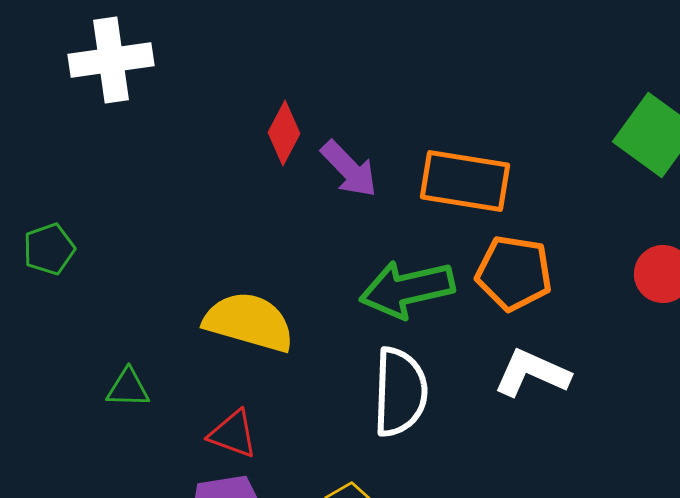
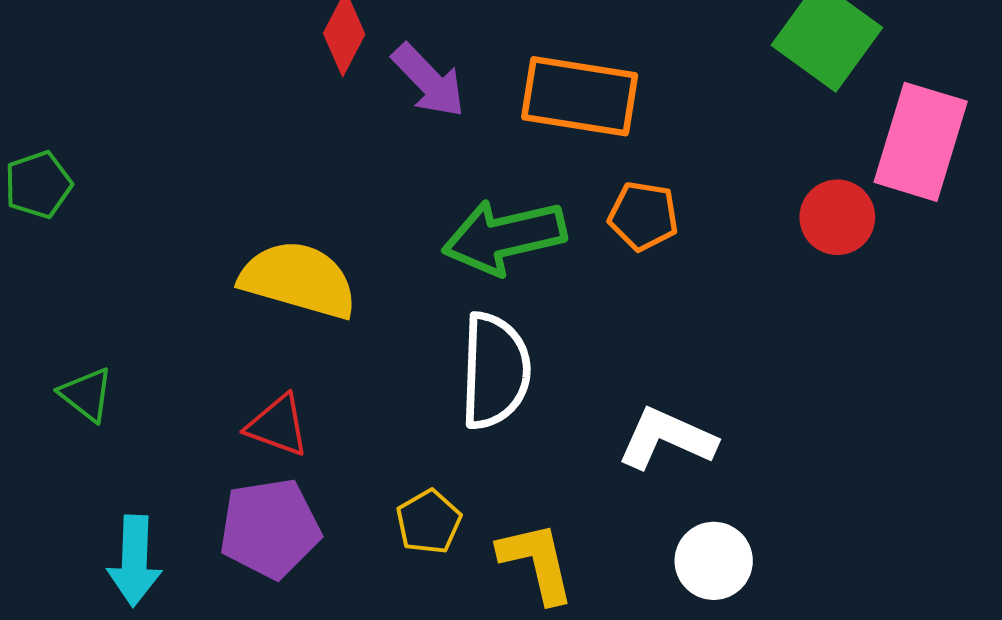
orange pentagon: (514, 273) -> (643, 216), size x0.7
white L-shape: (532, 373) -> (667, 439), moved
green triangle: (128, 388) -> (86, 394), moved, turned 36

